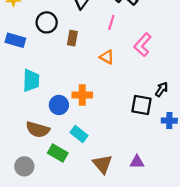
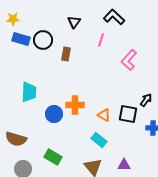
blue rectangle: (15, 40) -> (21, 39), moved
orange triangle: (107, 57) -> (104, 115), moved
brown semicircle: (38, 130) -> (16, 139), moved
cyan rectangle: (79, 134) -> (99, 140), moved

